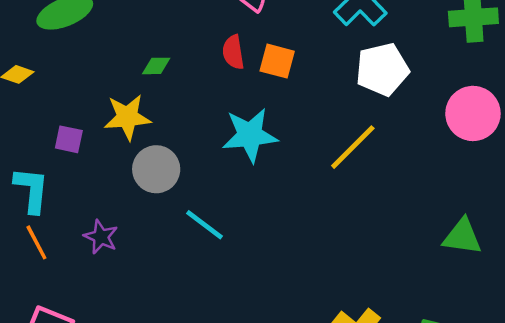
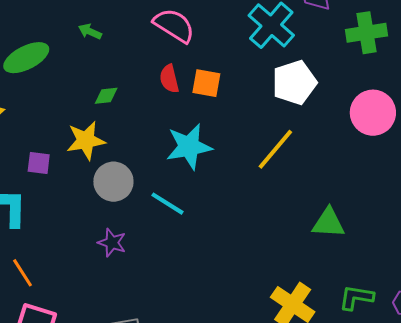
cyan line: (205, 225) -> (168, 204), moved
purple star: (101, 237) -> (112, 243), moved
green triangle: (462, 237) -> (328, 223), moved
orange line: (36, 242) -> (22, 273), moved

